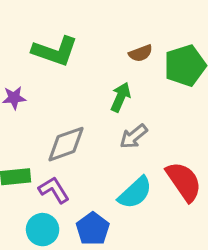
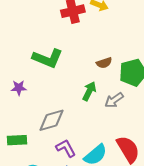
gray arrow: (134, 136) -> (114, 100), moved
purple L-shape: (54, 190) -> (66, 148), moved

